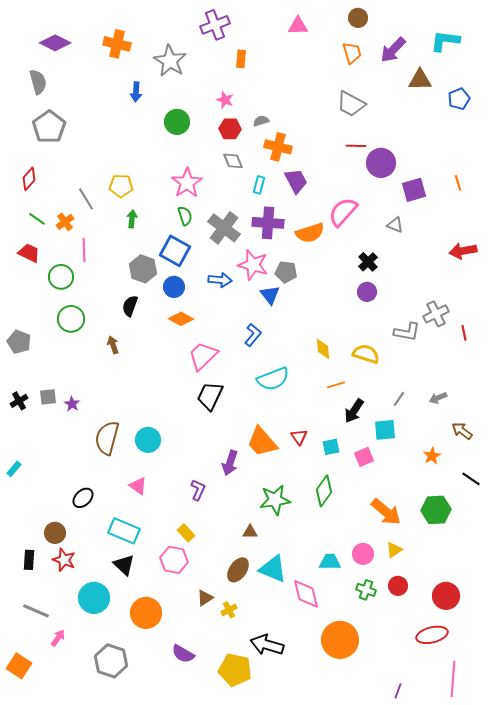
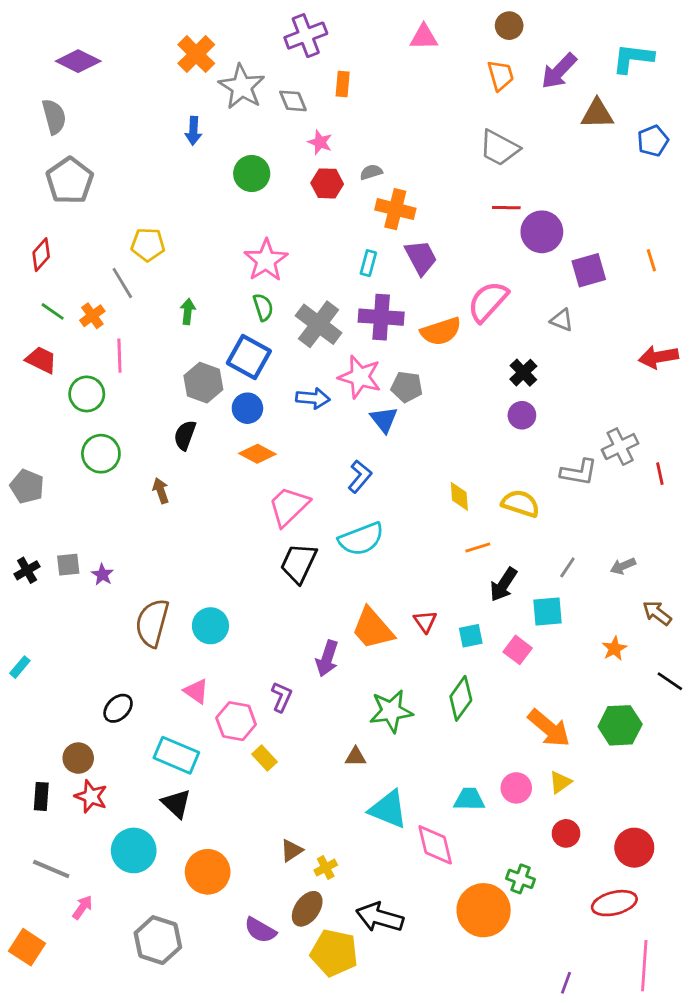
orange cross: (117, 44) -> (196, 54), moved, turned 32
gray diamond: (233, 161) -> (293, 101), moved
yellow pentagon: (121, 186) -> (148, 245), moved
cyan semicircle: (273, 379) -> (361, 539), moved
pink square: (364, 457) -> (518, 650), turned -30
pink hexagon: (174, 560) -> (236, 721), moved
brown ellipse: (238, 570) -> (307, 909), moved
green cross: (366, 590) -> (521, 879), moved

